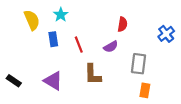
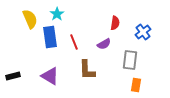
blue cross: (166, 34) -> (143, 32), moved
blue rectangle: (53, 39) -> (50, 37), size x1.5
black rectangle: (14, 81) -> (13, 76), turned -48

